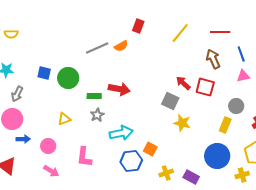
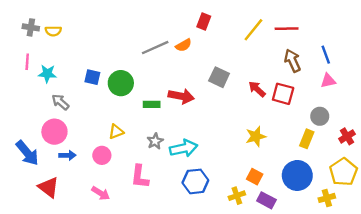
red line: (220, 32) -> (287, 29), moved
gray arrow: (17, 94) -> (60, 102), turned 105
gray square: (170, 101) -> (219, 77), moved
gray star: (97, 115) -> (155, 141), moved
yellow star: (182, 123) -> (256, 136), turned -30
pink circle: (48, 146) -> (102, 155), moved
orange square: (150, 149) -> (255, 177), moved

